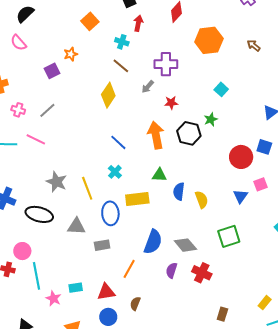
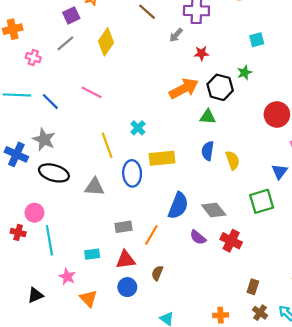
cyan square: (221, 89) -> (257, 40), turned 32
yellow diamond: (108, 95) -> (106, 42), moved
gray line: (47, 110) -> (65, 43), moved
orange arrow: (156, 135) -> (184, 89), turned 72
pink line: (36, 139) -> (92, 92), moved
blue line: (118, 142) -> (50, 102), moved
green triangle: (159, 175) -> (208, 117), moved
gray star: (57, 182) -> (44, 139), moved
blue triangle: (240, 196) -> (280, 172), moved
gray rectangle: (102, 245) -> (123, 227), moved
purple semicircle: (171, 270) -> (198, 237), turned -70
pink star: (53, 299) -> (67, 277), moved

